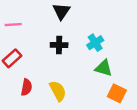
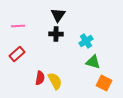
black cross: (59, 45) -> (56, 34), moved
red semicircle: (26, 87) -> (40, 78), moved

